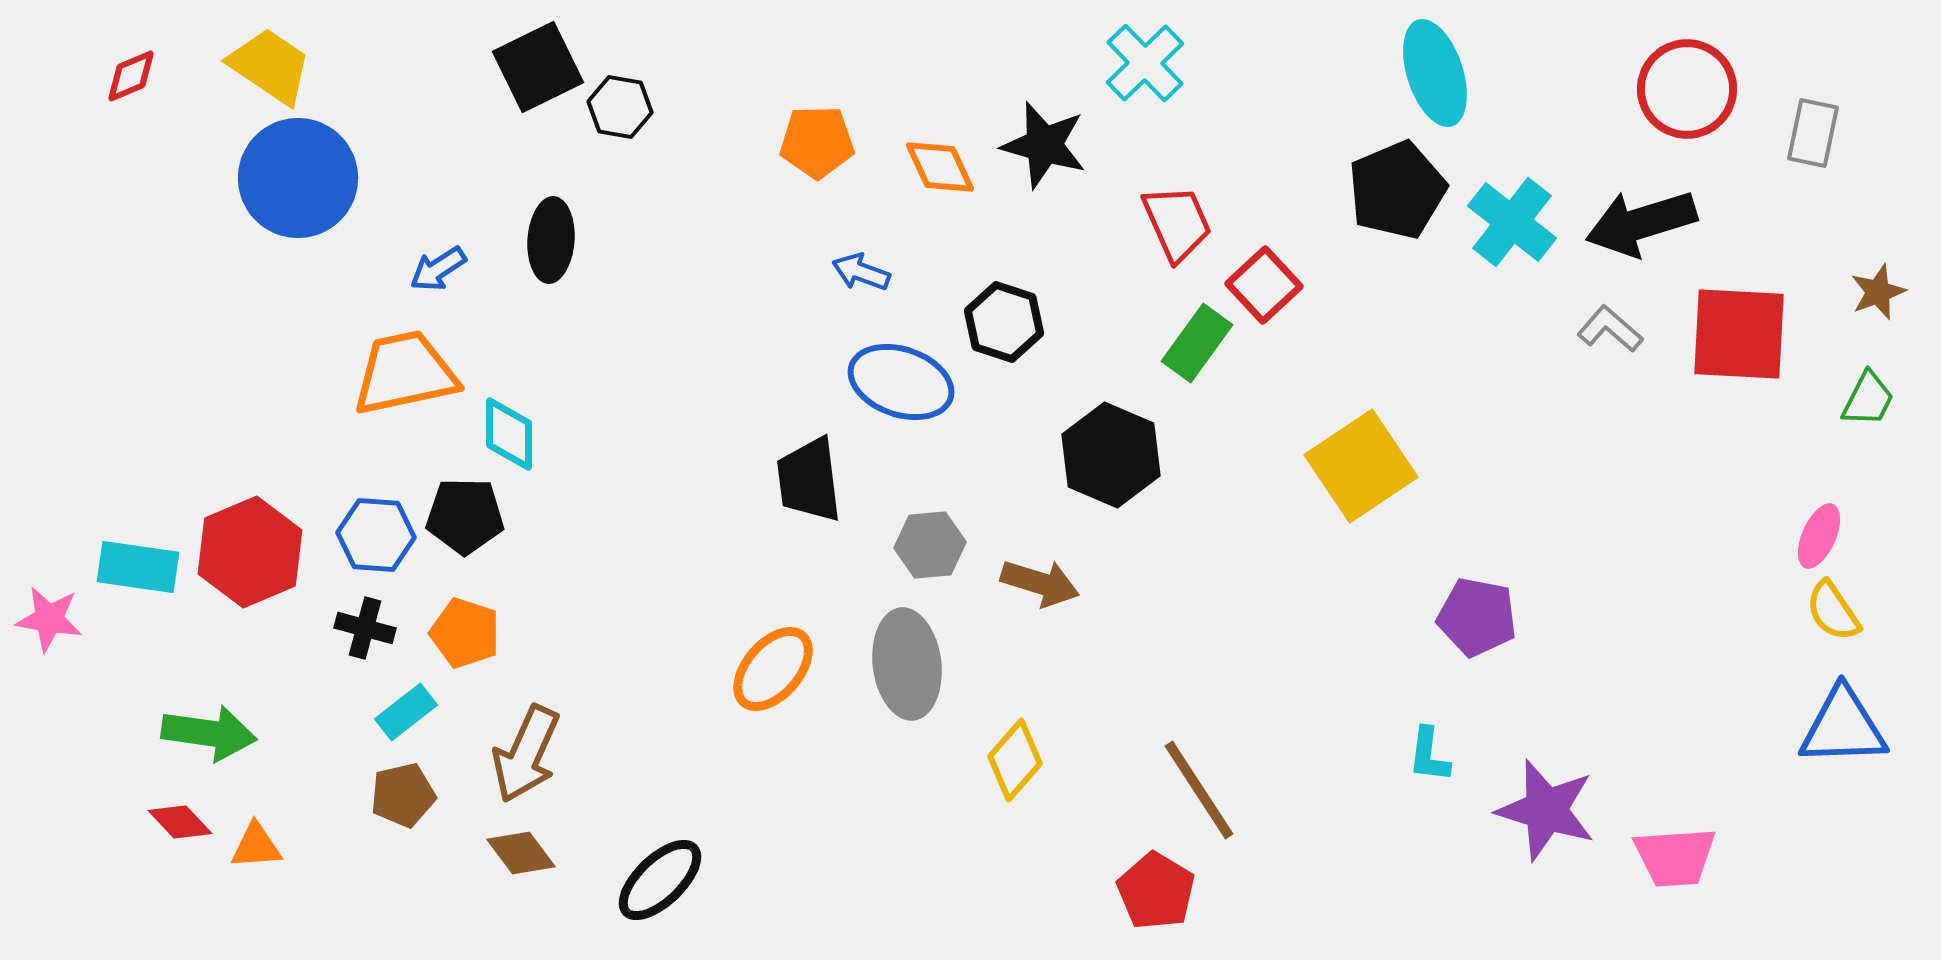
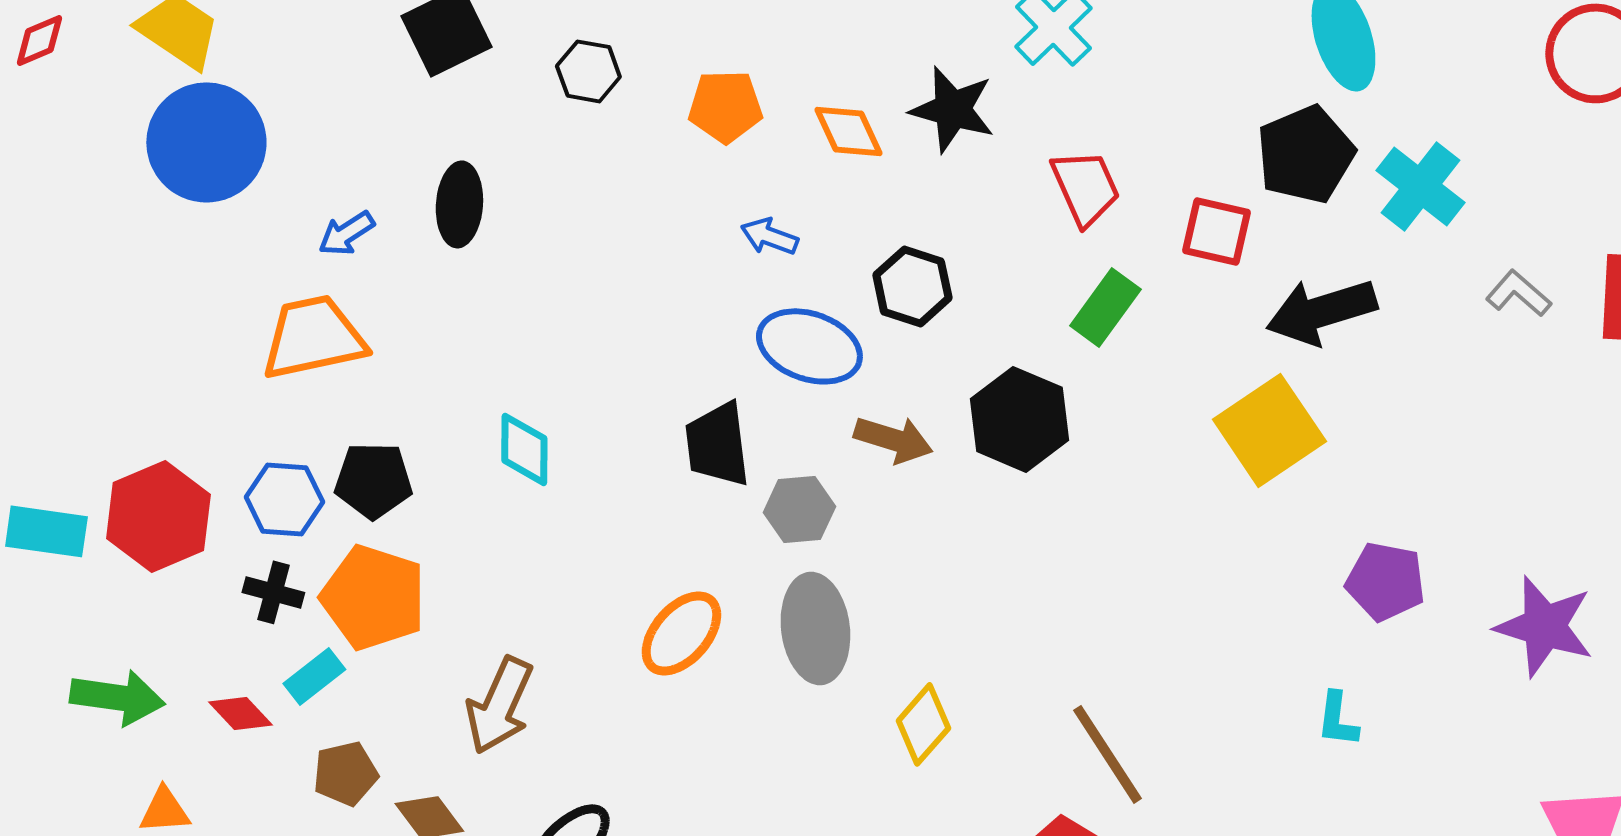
black hexagon: (620, 107) -> (588, 71), moved
black arrow: (1641, 223) -> (1321, 311), moved
red square: (1264, 285) -> (1216, 231), moved, turned -34
cyan diamond: (509, 434) -> (524, 449), moved
gray hexagon: (930, 545) -> (799, 509), moved
brown arrow: (1040, 583) -> (893, 439), moved
orange pentagon: (465, 633) -> (373, 597), size x1.5
brown arrow: (526, 754) -> (499, 705), moved
brown pentagon: (403, 795) -> (345, 773), moved
purple star: (1546, 810) -> (1544, 626), moved
red diamond: (180, 822) -> (240, 713), moved

